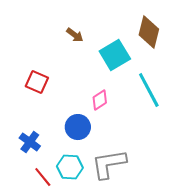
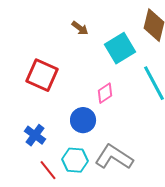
red square: (37, 82) -> (42, 75), size x1.4
gray L-shape: (109, 164) -> (114, 157), turned 42

